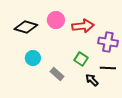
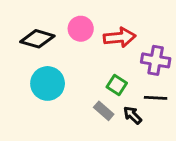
cyan circle: (33, 58) -> (48, 83), size x1.5
gray rectangle: (57, 74) -> (104, 111), moved

